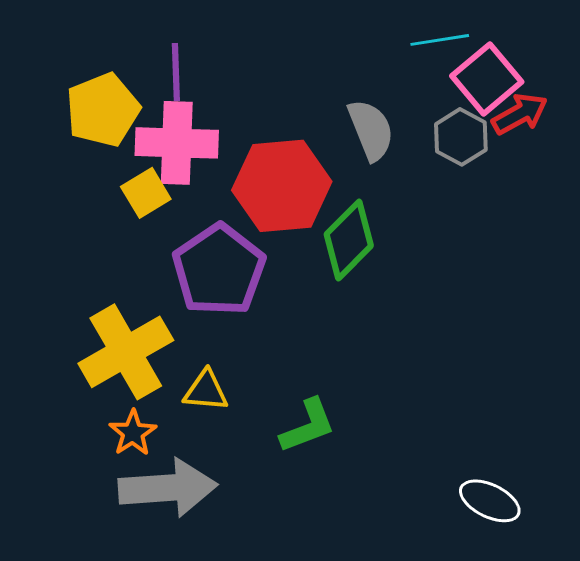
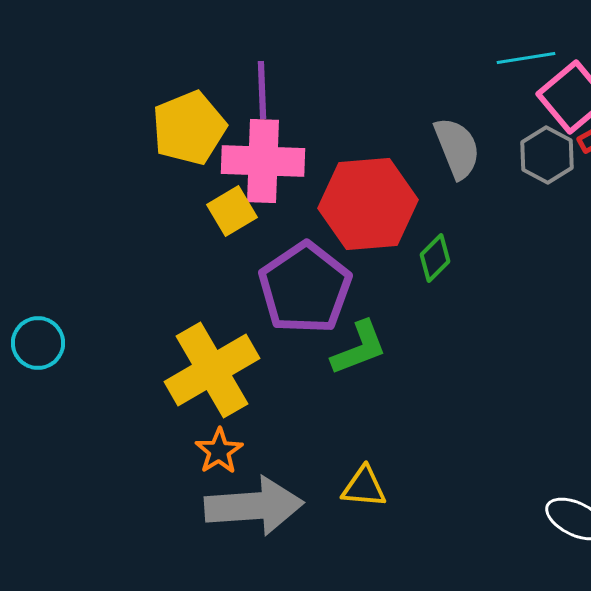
green diamond: (349, 240) -> (435, 258), size x0.6
yellow triangle: (206, 391) -> (364, 487), moved
green L-shape: (308, 426) -> (359, 348), moved

